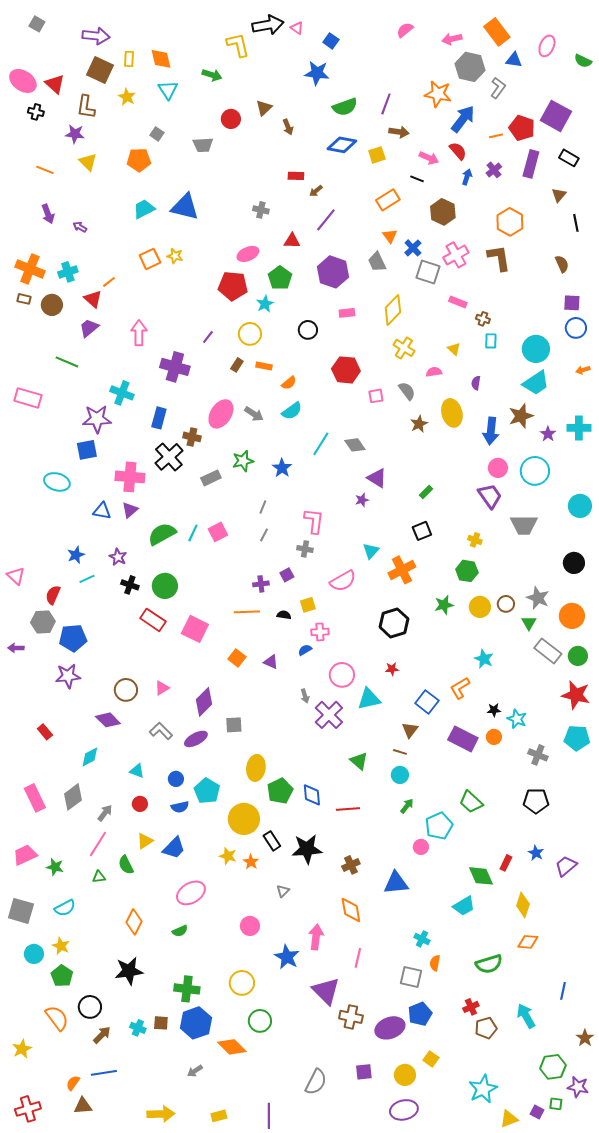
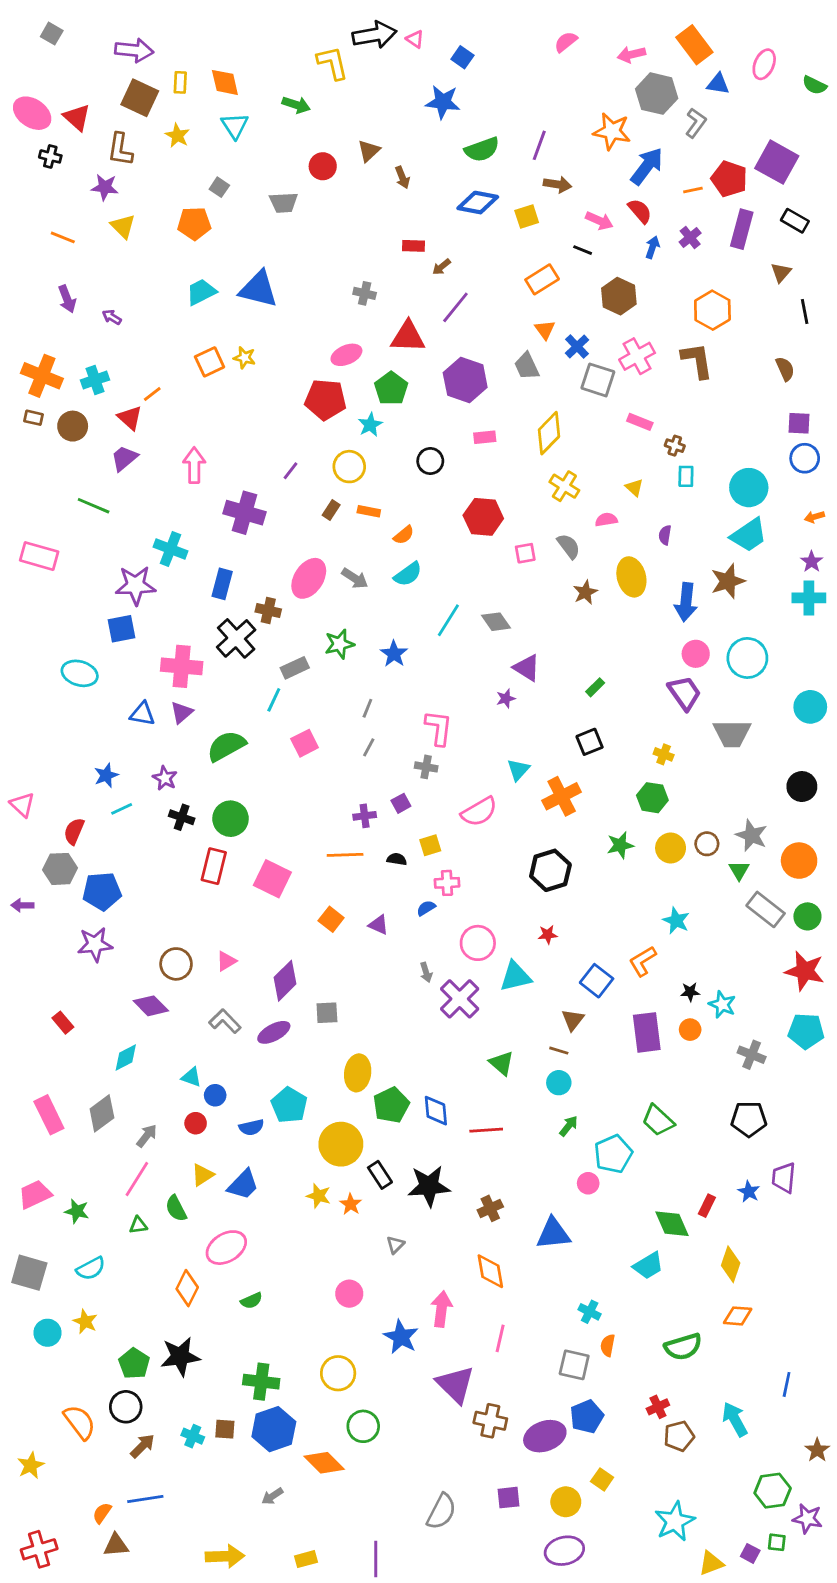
red triangle: (292, 241) -> (408, 337), size x1.5
purple star: (548, 434) -> (812, 562), moved
cyan line: (193, 533) -> (274, 700), moved
red rectangle: (153, 620) -> (214, 866), turned 70
purple rectangle: (463, 739) -> (647, 1032), turned 56
blue circle: (176, 779) -> (215, 1095), moved
purple trapezoid: (566, 866) -> (784, 1178), moved, turned -45
pink ellipse: (191, 893) -> (226, 1248), moved
green pentagon: (62, 976) -> (134, 1363), moved

